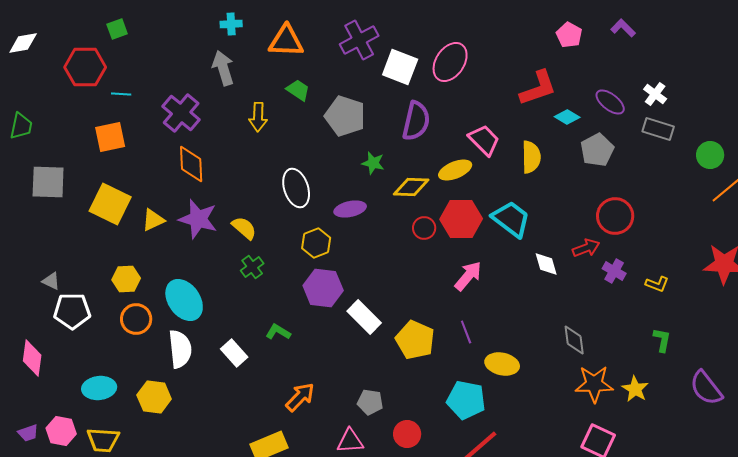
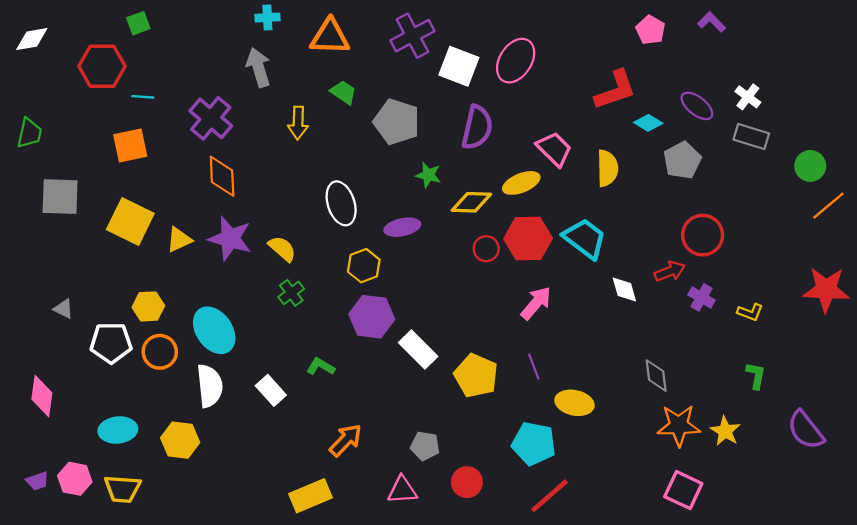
white pentagon: (72, 311) -> (111, 343), moved

